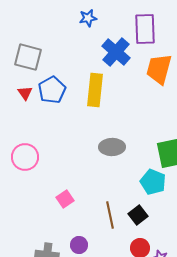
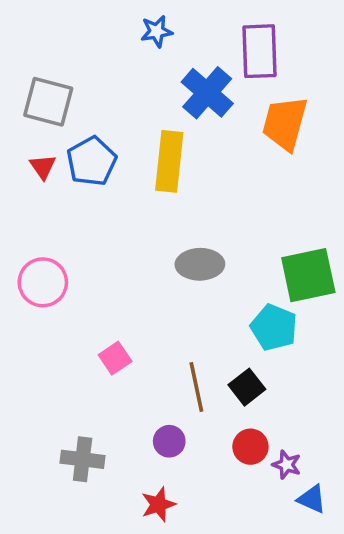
purple circle: (79, 245) -> (169, 441), moved

